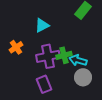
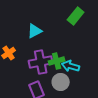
gray circle: (83, 77) -> (61, 82), moved

